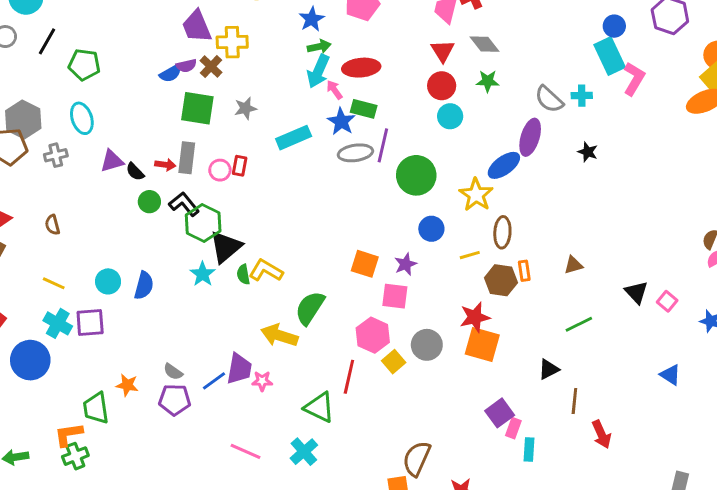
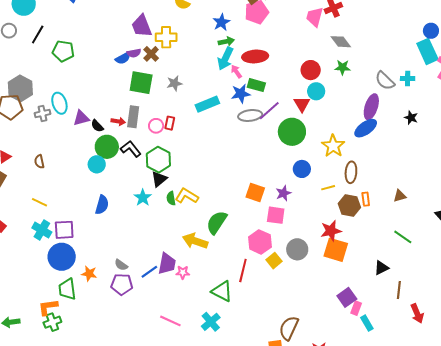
red triangle: (443, 51) -> (302, 104), moved
cyan ellipse: (82, 118) -> (59, 103), moved
blue star: (341, 122) -> (241, 94), turned 30
purple line: (383, 145) -> (269, 111), turned 35
blue ellipse: (504, 165) -> (366, 128), moved
green circle: (149, 202) -> (107, 147), size x1.5
green hexagon: (203, 223) -> (158, 160), moved
black triangle: (226, 247) -> (159, 179), size x0.7
cyan circle: (108, 281) -> (97, 164), moved
green line: (579, 324) -> (403, 237), turned 60
blue circle: (30, 360) -> (62, 257), moved
cyan rectangle: (529, 450) -> (367, 323), turned -35

